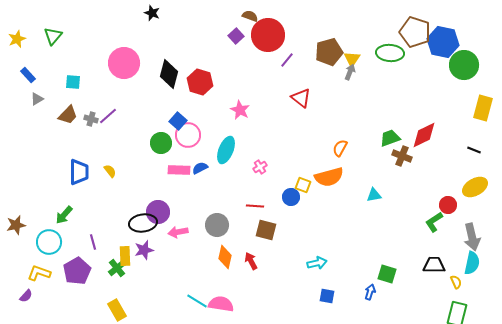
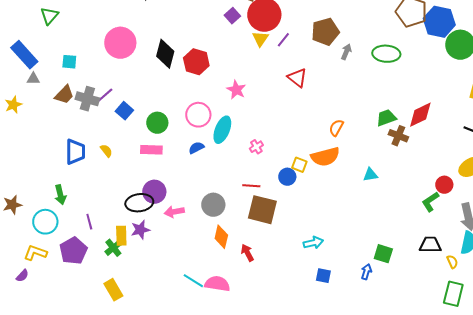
yellow star: (17, 39) -> (13, 105), moved
green ellipse: (390, 53) -> (386, 54), moved
yellow triangle: (352, 59) -> (260, 39), moved
blue rectangle: (28, 75) -> (24, 55), size x1.8
gray triangle: (37, 99) -> (33, 79), turned 32
gray cross: (91, 119) -> (87, 99), size x1.6
blue square: (178, 121) -> (124, 111), moved
pink circle: (188, 135) -> (198, 115), moved
pink rectangle: (179, 170) -> (151, 150), moved
green arrow: (64, 215) -> (60, 195), turned -54
brown square: (266, 230) -> (262, 210), size x1.4
red arrow: (251, 261) -> (247, 253), moved

